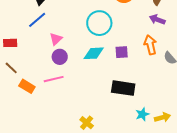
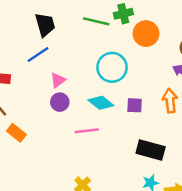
cyan diamond: (94, 53) -> (101, 103), turned 35
pink line: (54, 79) -> (87, 131), moved
black rectangle: (123, 88) -> (151, 150), moved

